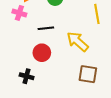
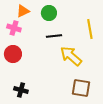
black line: (46, 28) -> (54, 36), moved
red circle: (42, 53) -> (13, 54), moved

